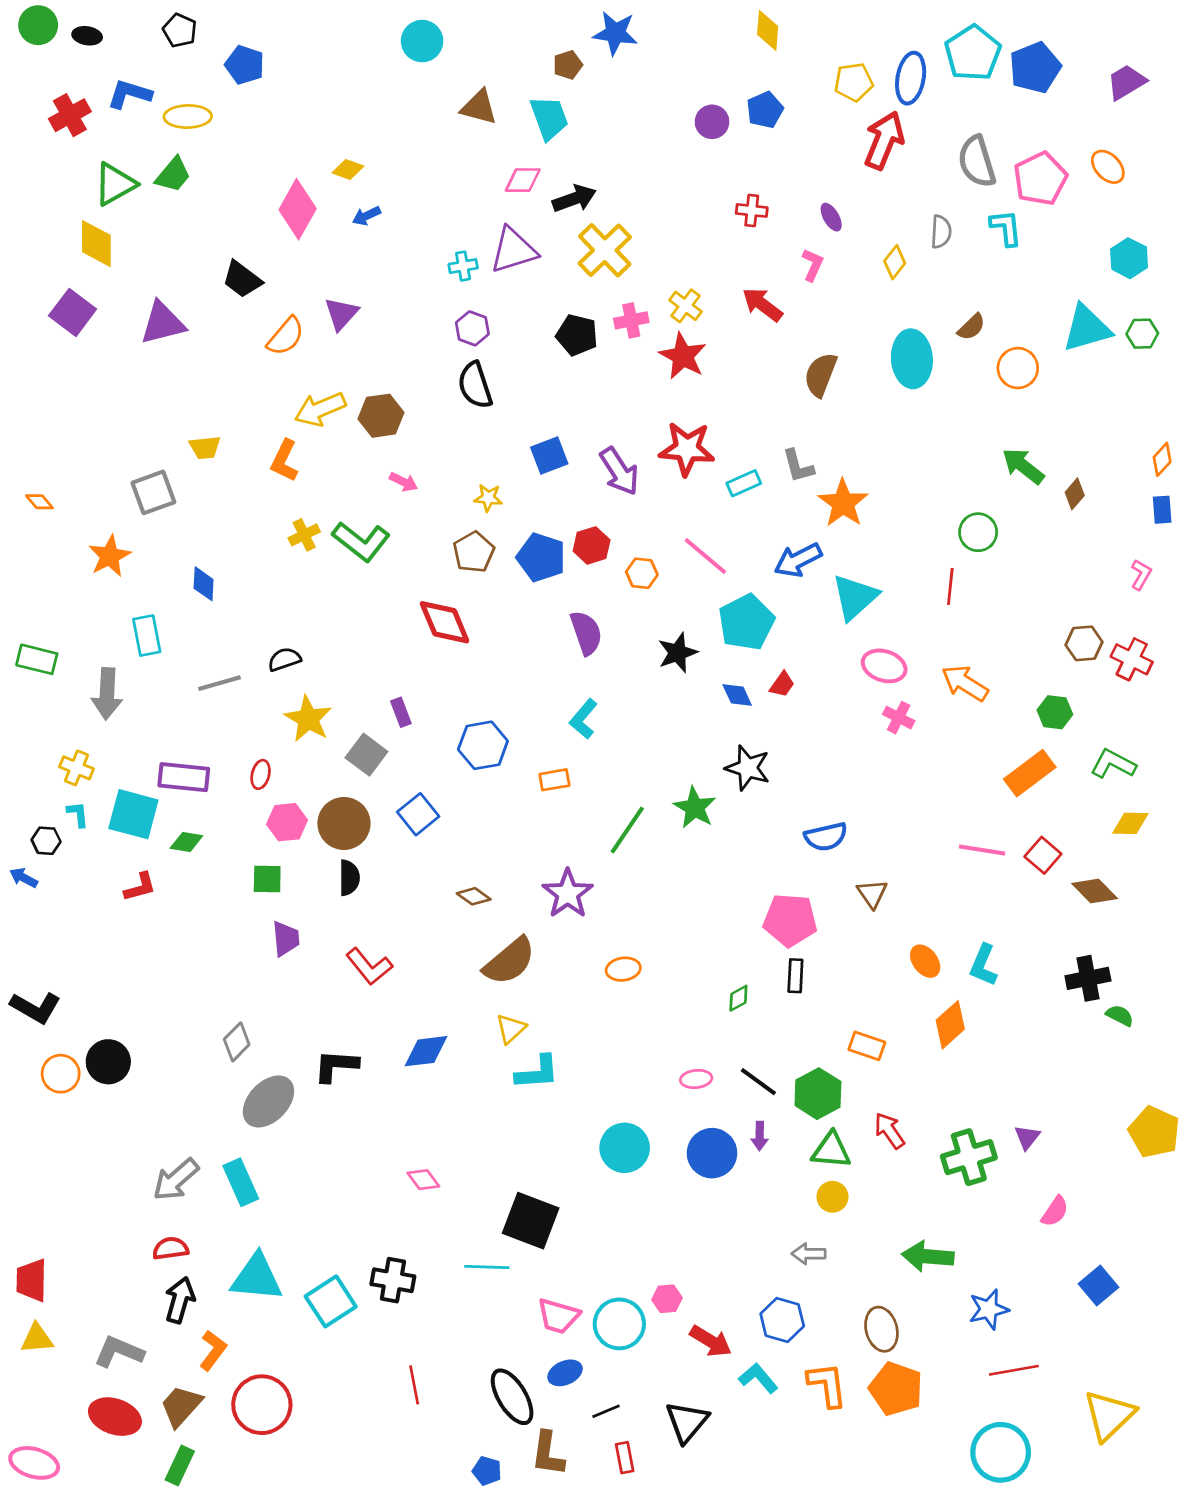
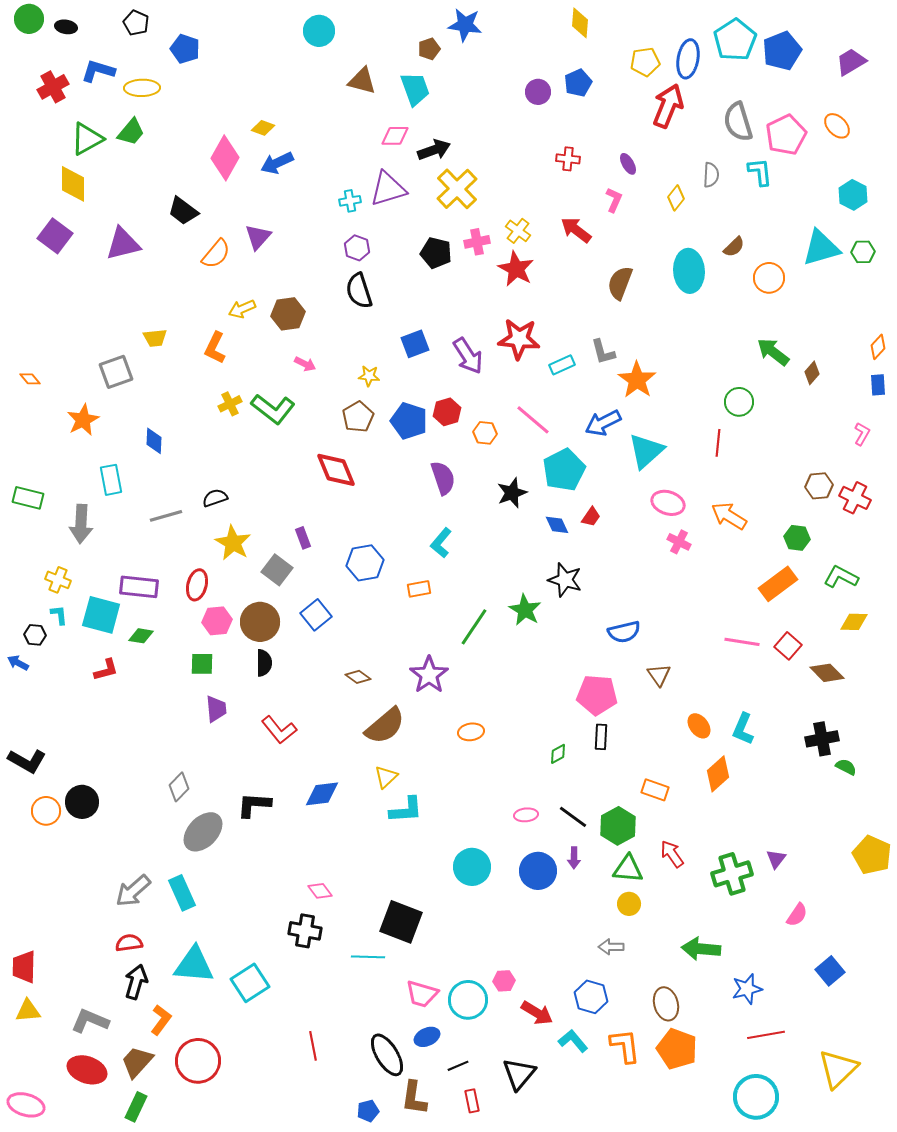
blue arrow: (366, 216) -> (277, 163), size x1.5
yellow arrow: (320, 409) -> (242, 309), size x0.7
red ellipse: (261, 774) -> (197, 585), size x1.4
black cross: (393, 1280) -> (305, 931), moved
blue pentagon: (487, 1471) -> (368, 1111), turned -30

